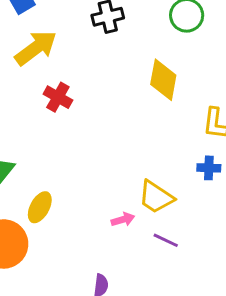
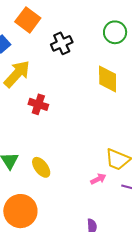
yellow ellipse: (40, 207) -> (41, 167), moved, turned -55

